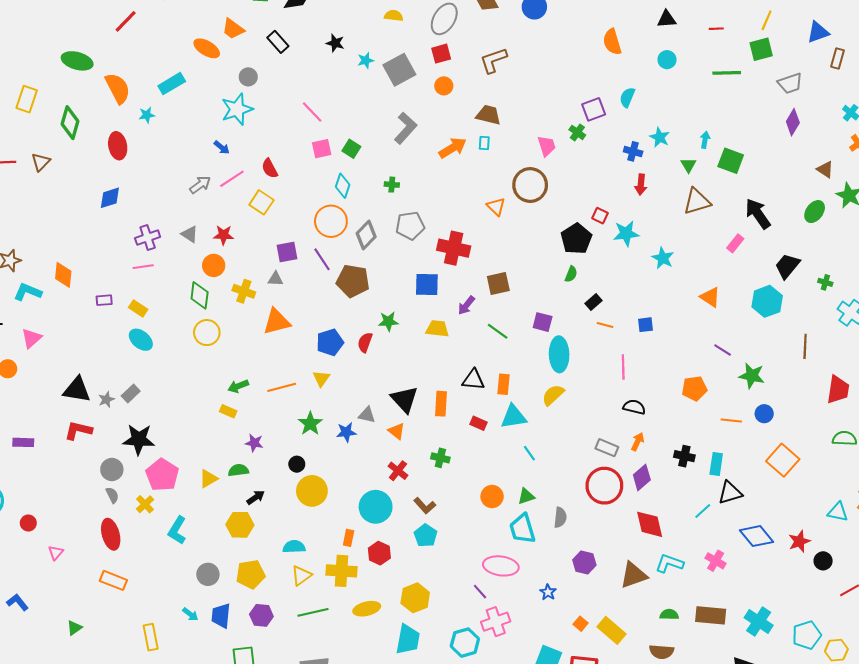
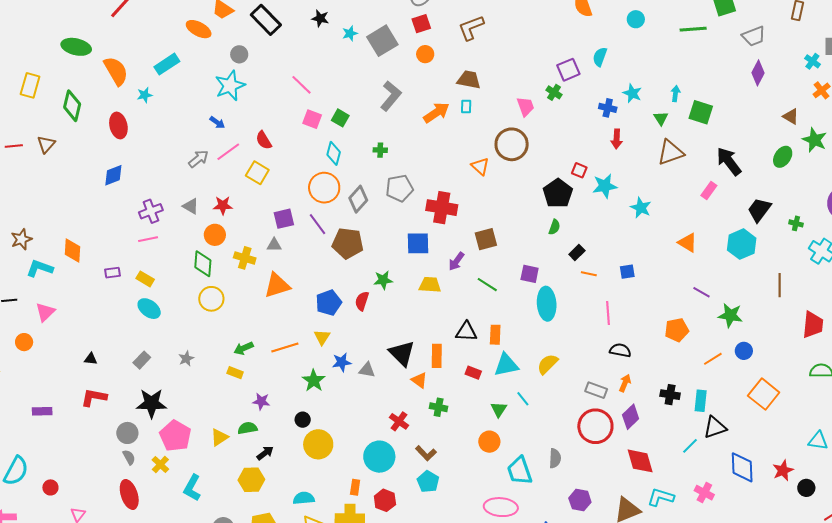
black rectangle: (278, 42) -> (266, 20), size x1.4
pink square: (322, 149) -> (312, 119), turned 36
black triangle: (77, 390) -> (91, 359), size x0.5
yellow semicircle: (553, 395) -> (548, 364), moved
gray star: (106, 399) -> (186, 359), moved
orange line: (731, 420) -> (713, 359), turned -36
orange triangle: (396, 431) -> (419, 380), moved
blue star: (346, 432) -> (342, 362), moved
green triangle: (526, 496) -> (499, 409), moved, turned -36
blue diamond: (757, 536) -> (742, 467), turned 40

